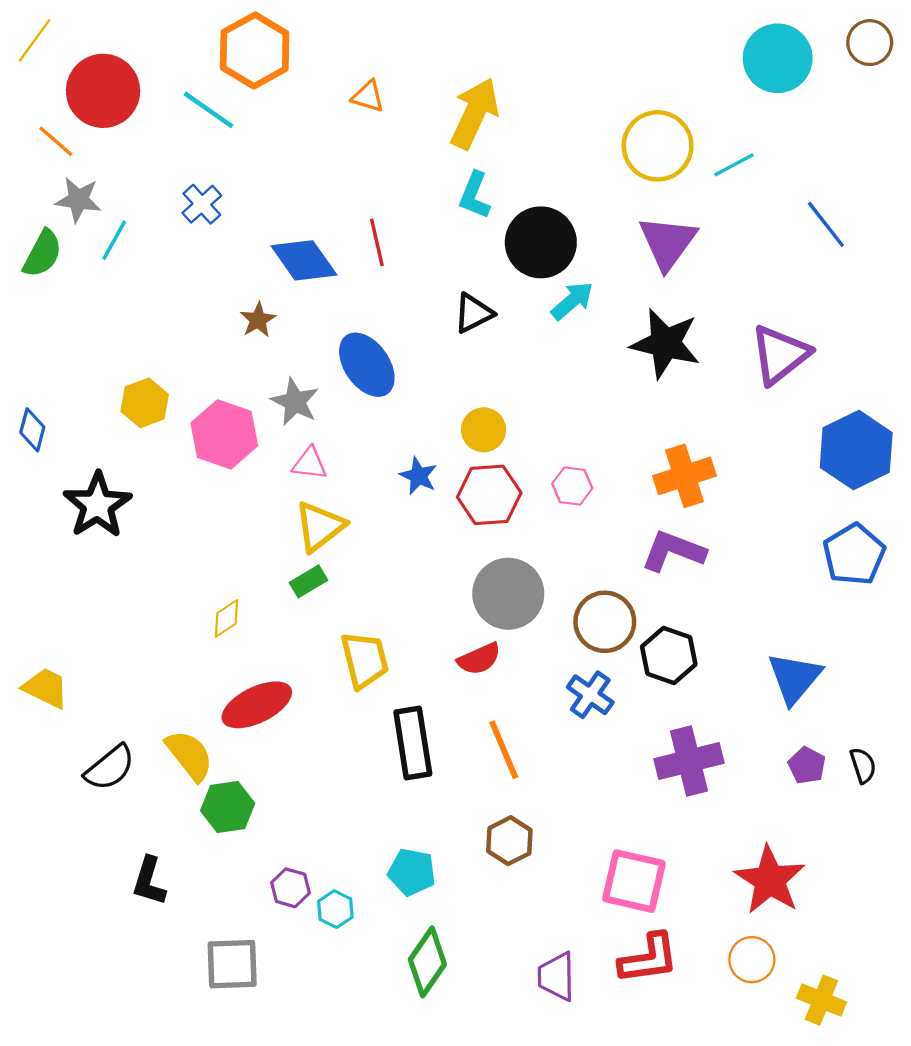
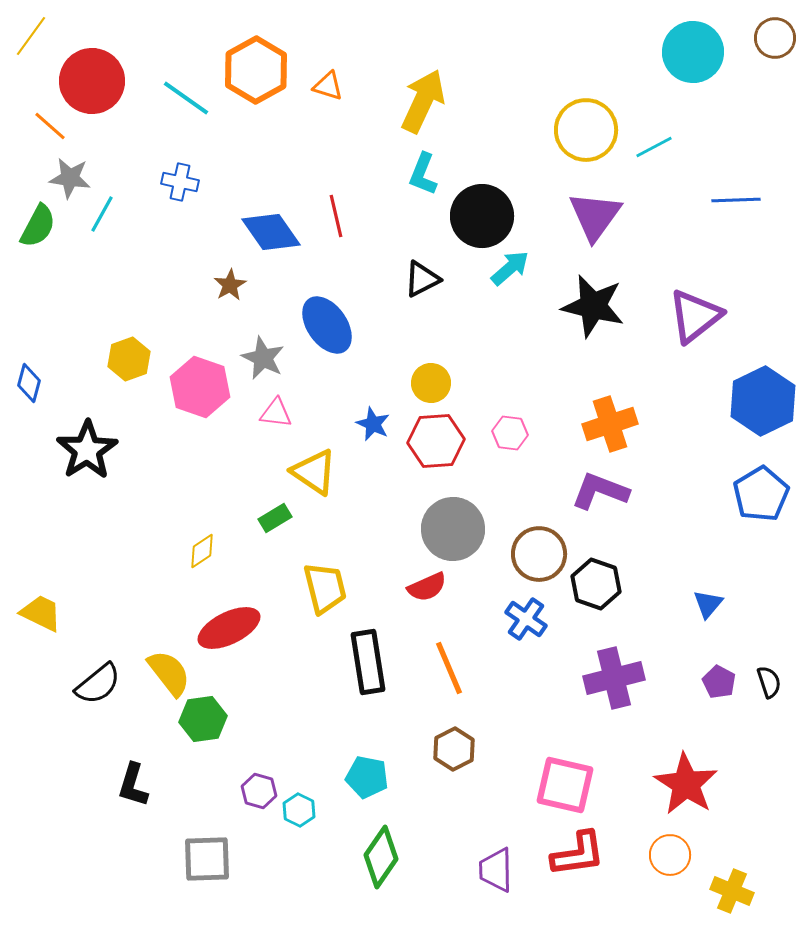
orange hexagon: (255, 50) -> (256, 70), moved
blue cross: (202, 204) -> (180, 182), turned -36
blue line: (826, 224) -> (736, 200), turned -54
yellow triangle: (320, 526) -> (314, 472), moved, turned -48
blue triangle: (794, 678) -> (708, 604), size x0.6

